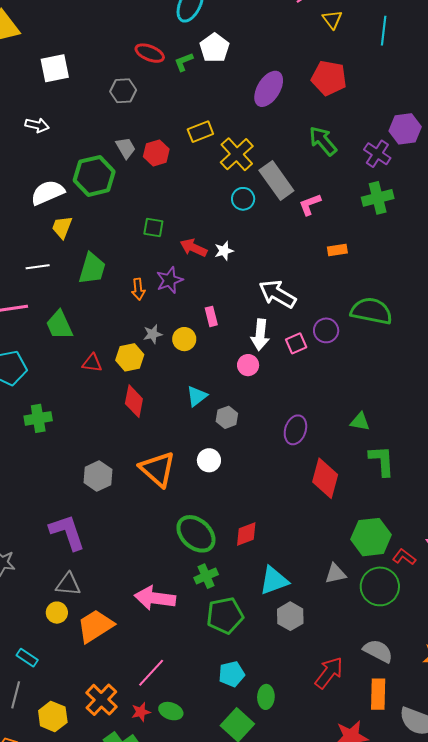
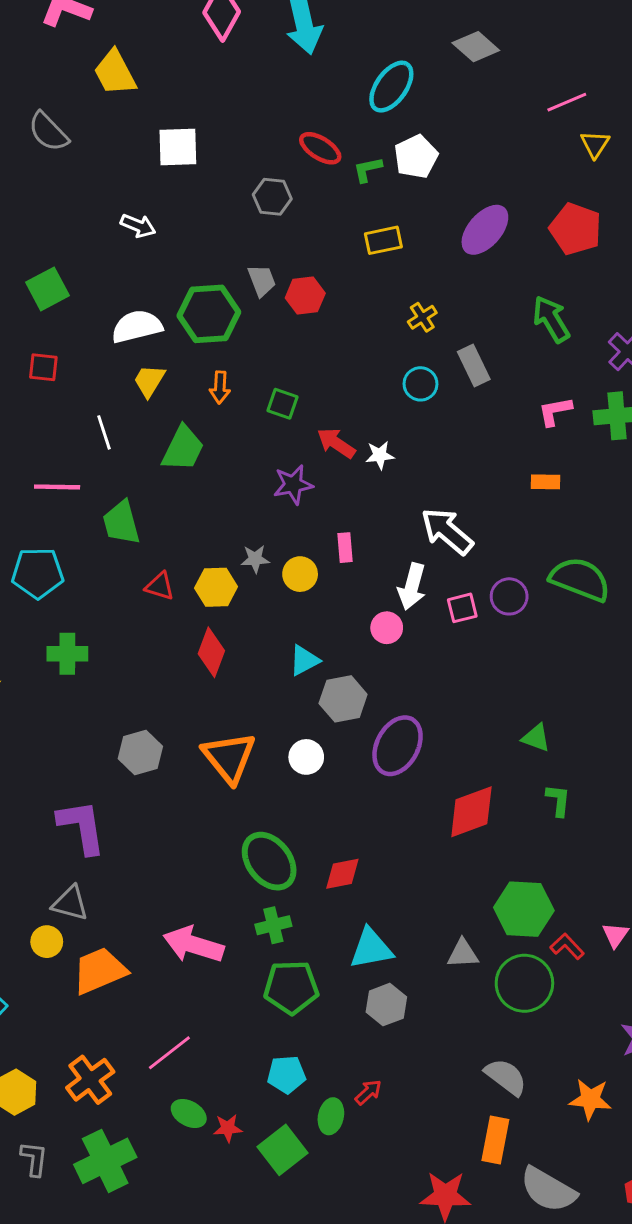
yellow rectangle: (200, 132) -> (383, 240), moved
yellow cross: (237, 154) -> (422, 317), size x0.6
gray rectangle: (276, 181) -> (474, 365), size x0.7
pink L-shape: (310, 204) -> (555, 411), moved
white line: (38, 267) -> (104, 432), turned 70
orange arrow: (138, 289) -> (220, 387), moved
gray hexagon: (227, 417) -> (343, 699), size x1.4
purple ellipse: (295, 430) -> (398, 746), moved, size x1.4
green L-shape: (382, 461) -> (558, 800), size x0.7
red diamond: (325, 478) -> (471, 812), turned 45
red arrow: (329, 673) -> (368, 1092), moved, size x0.6
red star: (141, 712) -> (228, 1128), moved

